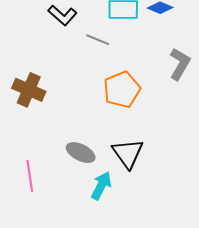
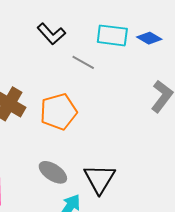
orange pentagon: (122, 90) -> (58, 112), moved

